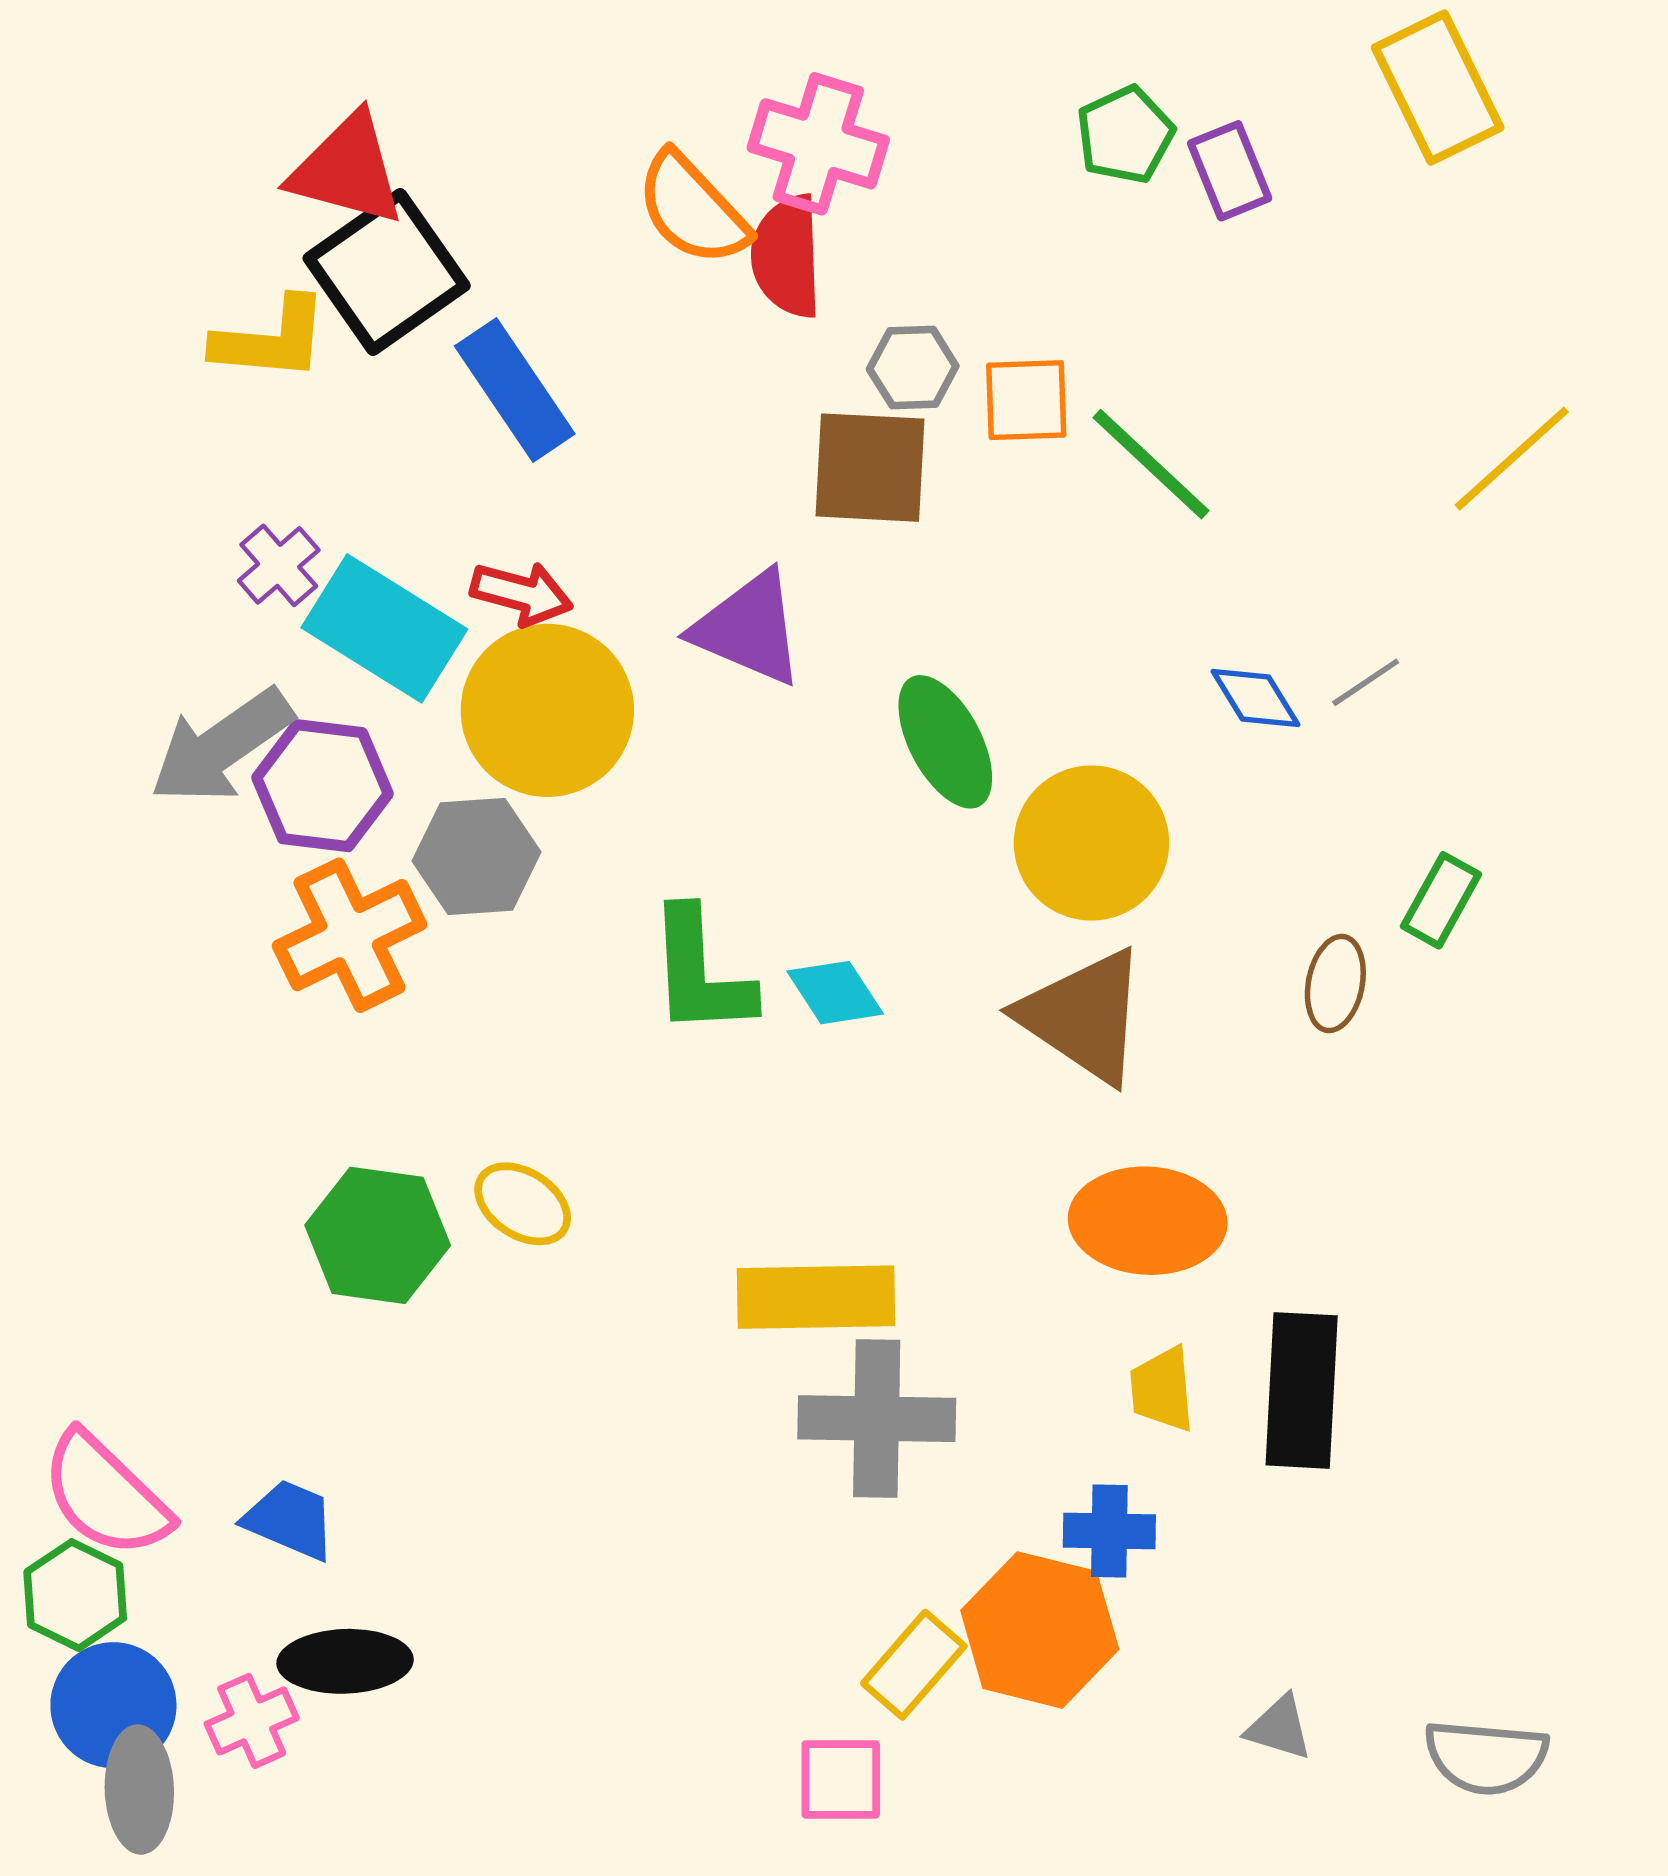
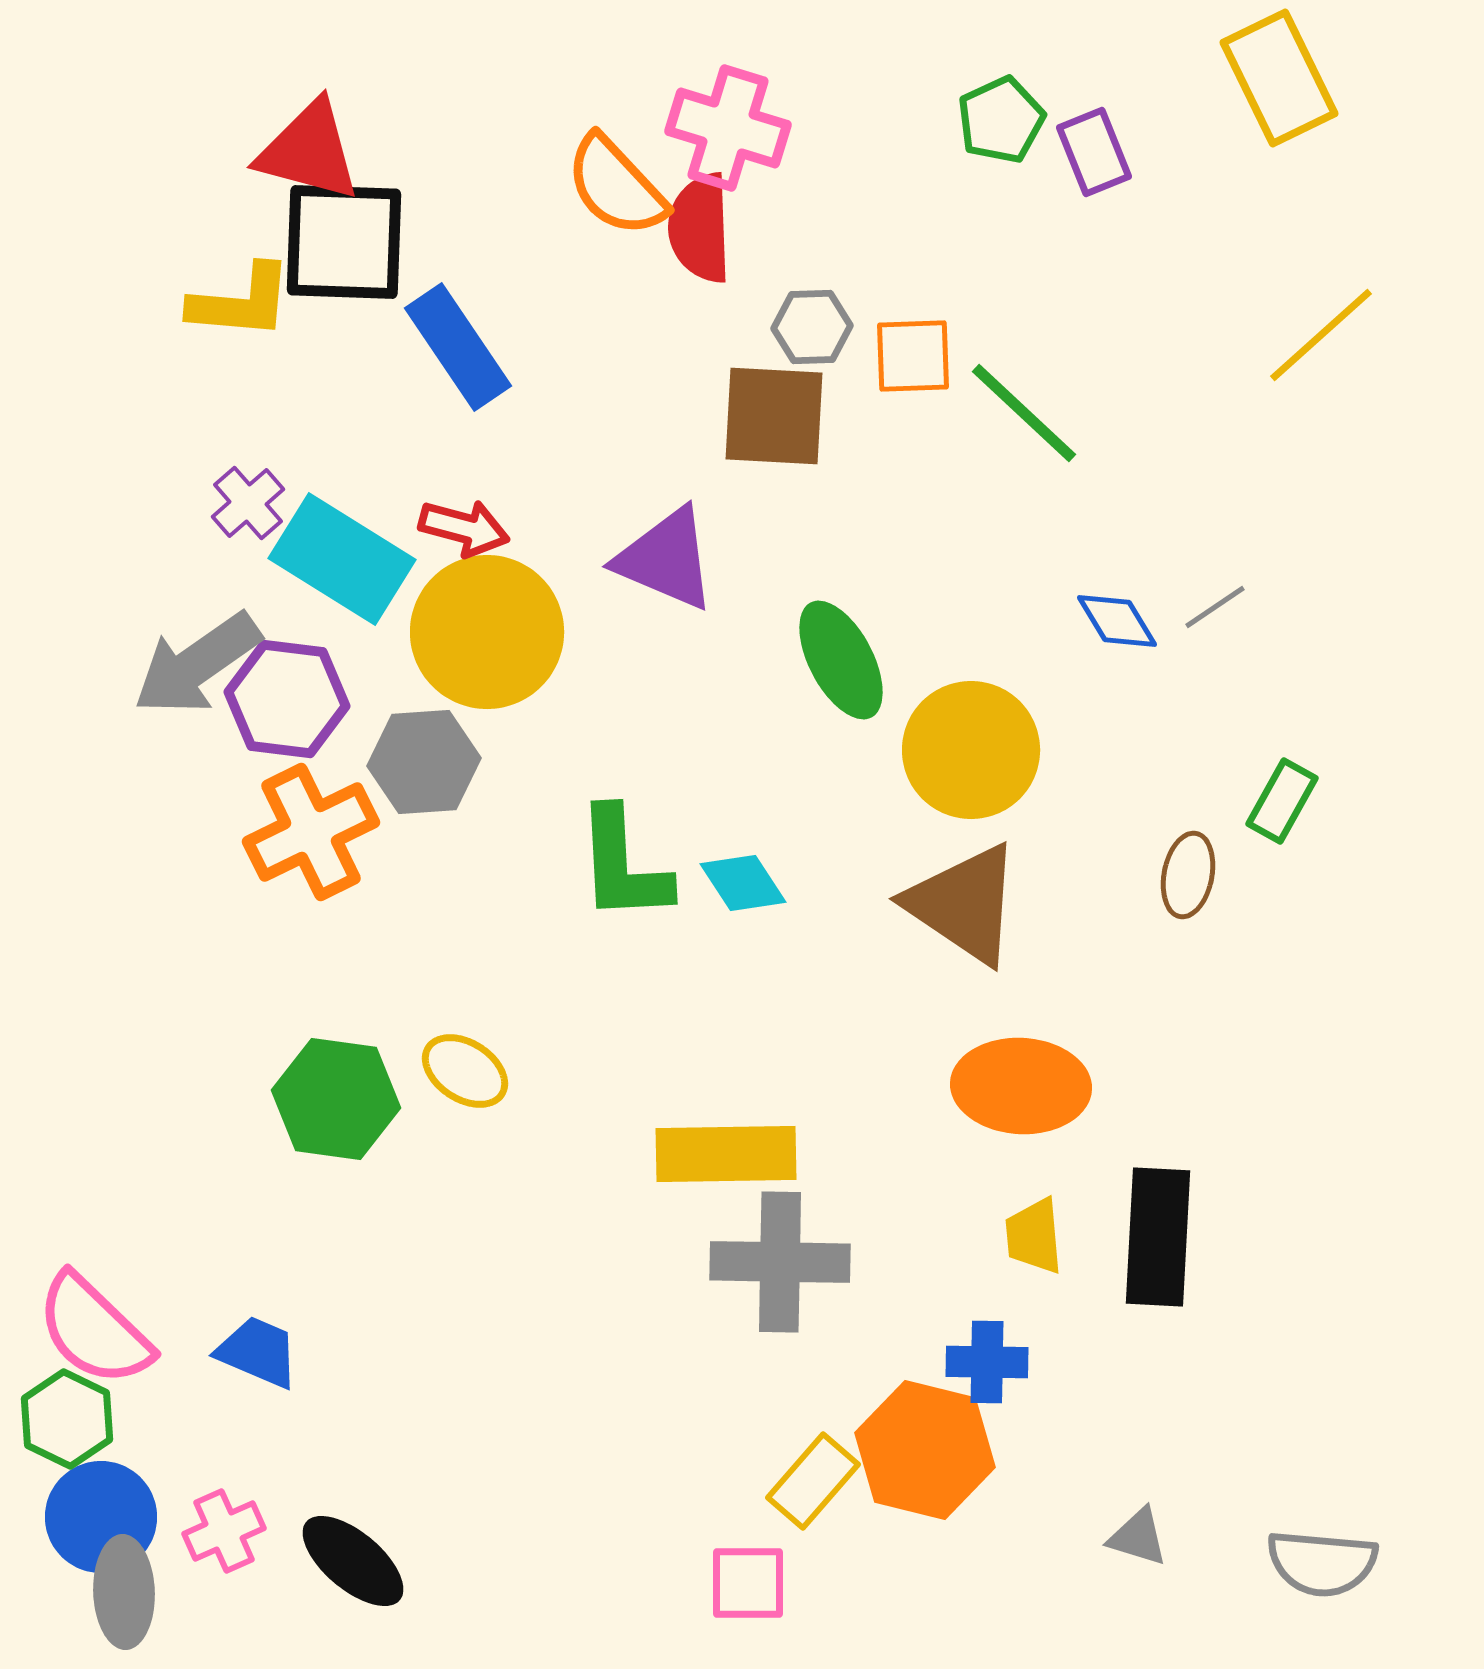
black square: (387, 272) -> (344, 242), turned 37
yellow line: (1512, 459) -> (1321, 335), moved
black ellipse: (345, 1661) -> (353, 1561), moved, turned 42

